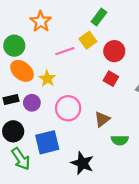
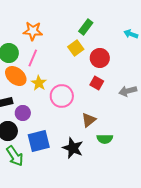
orange star: (41, 21) -> (33, 31), turned -30
pink line: (65, 51) -> (33, 58), moved, turned -48
purple circle: (32, 103) -> (23, 113), moved
pink circle: (68, 108) -> (62, 96), moved
black star: (82, 163) -> (73, 148), moved

